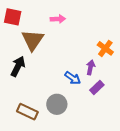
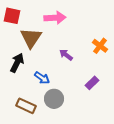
pink arrow: (58, 19) -> (55, 18), size x1.5
purple arrow: (91, 67) -> (66, 55), moved, turned -64
blue arrow: (73, 78) -> (42, 78), moved

